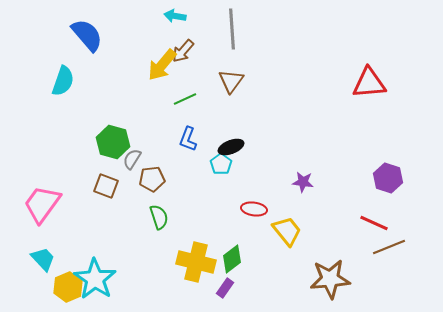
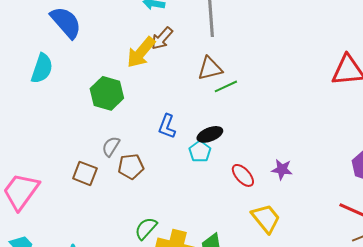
brown triangle: (231, 81) -> (210, 68), turned 40
green line: (185, 99) -> (226, 86), moved
green hexagon: (113, 142) -> (107, 93), moved
red ellipse: (254, 209) -> (243, 175), moved, turned 40
green semicircle: (159, 217) -> (146, 228), moved, turned -120

